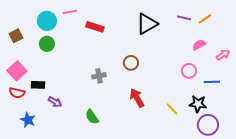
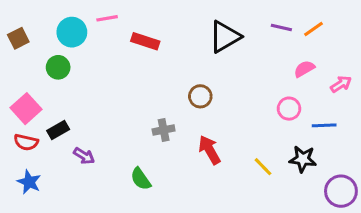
brown square: (16, 36) -> (18, 38), moved
green circle: (47, 44) -> (58, 67), moved
gray cross: (99, 76) -> (164, 130), moved
black rectangle: (38, 85) -> (58, 130), turned -32
blue star: (28, 120) -> (29, 182), moved
purple circle: (208, 125) -> (341, 191), moved

